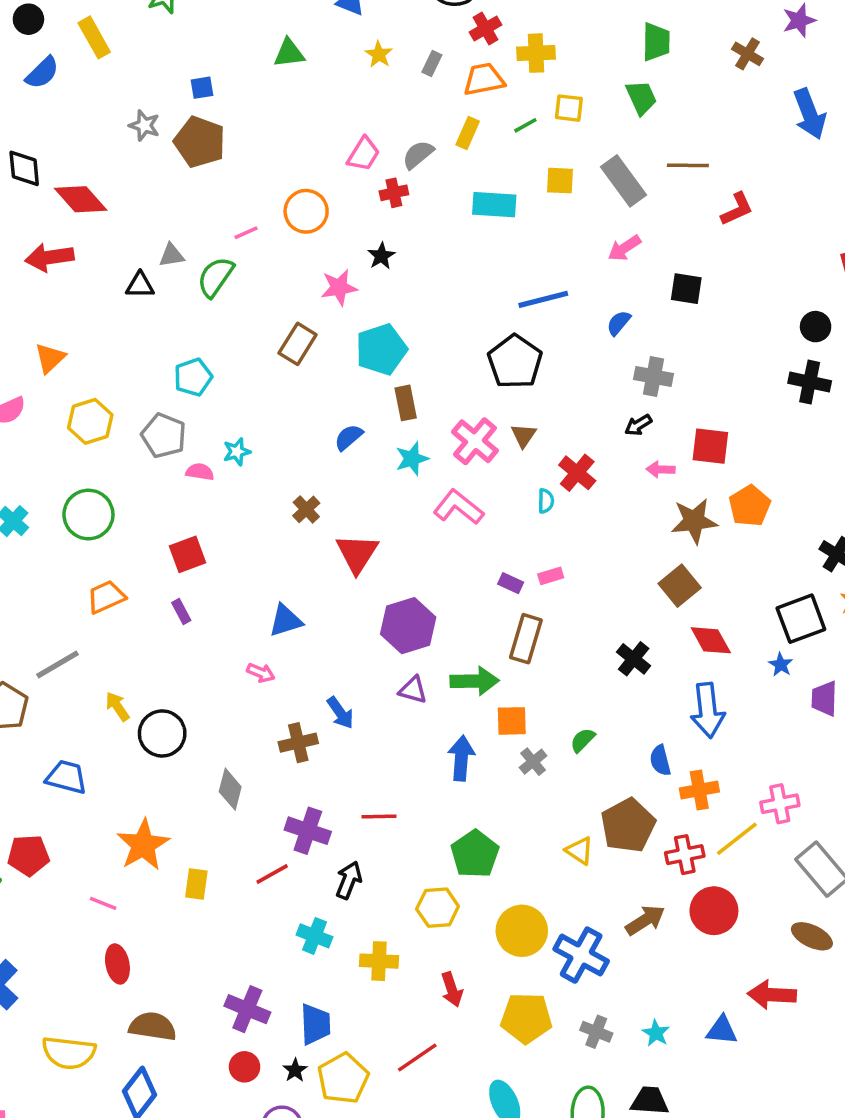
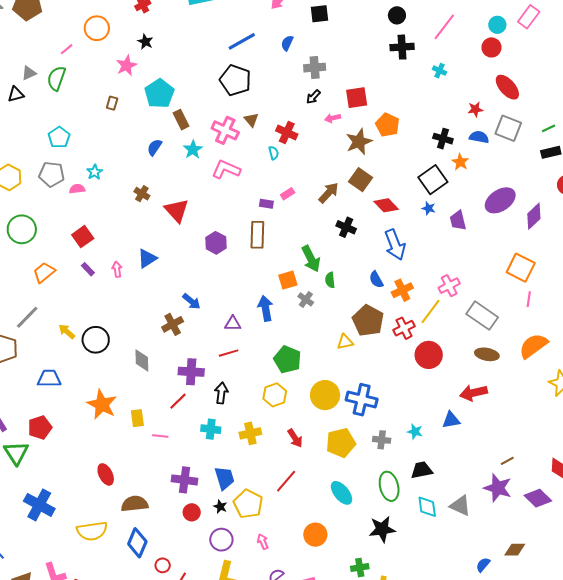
brown rectangle: (298, 344) -> (112, 103), size x0.6
purple hexagon: (408, 626) -> (216, 243), size x0.7
brown rectangle: (526, 639) -> (257, 235), moved
pink arrow: (261, 673) -> (117, 269), moved, turned -105
green arrow: (475, 681) -> (311, 259), moved, turned 80
purple triangle: (413, 690) -> (233, 324), moved
green semicircle: (583, 740) -> (330, 280), turned -35
yellow triangle: (580, 851) -> (345, 342), turned -30
pink line: (103, 903) -> (160, 436), moved
brown arrow: (645, 920) -> (329, 193), moved

